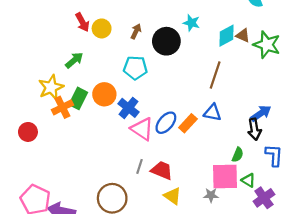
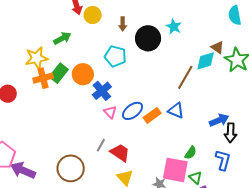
brown arrow: (136, 31) -> (123, 24), turned 144
cyan diamond: (226, 36) -> (206, 61), moved
pink triangle: (142, 129) -> (110, 112), size x0.6
black arrow: (254, 129) -> (231, 133), moved

